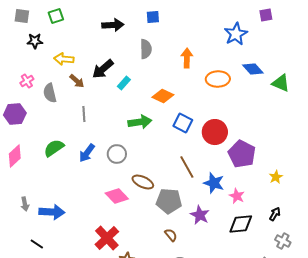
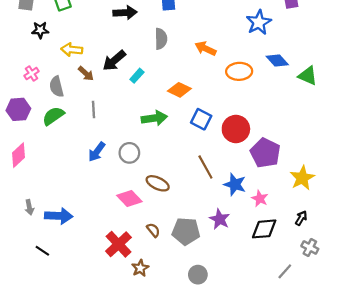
orange arrow: (187, 58) -> (205, 49), turned -66
green semicircle: (54, 148) -> (53, 116), moved
yellow star: (276, 177) -> (302, 178), size x1.6
gray pentagon: (169, 201) -> (186, 231), moved
brown semicircle: (171, 235) -> (153, 230), moved

